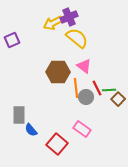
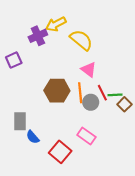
purple cross: (69, 17) -> (38, 36), moved
purple square: (12, 40) -> (14, 60), moved
brown hexagon: (58, 72) -> (57, 91), moved

